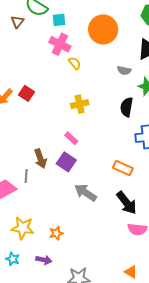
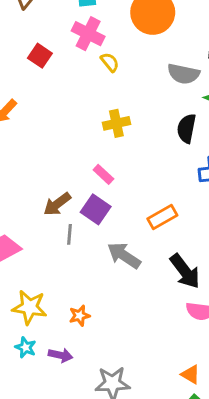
gray semicircle: (124, 70) -> (183, 74), size x1.5
red square: (27, 93) -> (40, 56), moved
brown arrow: (40, 159) -> (57, 204), turned 72
orange rectangle: (123, 168) -> (162, 217), moved, turned -54
gray line: (26, 176) -> (70, 234), moved
cyan star: (13, 259) -> (26, 347), moved

